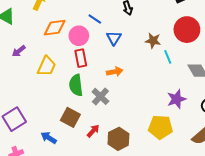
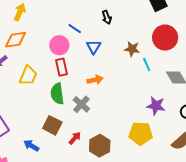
orange diamond: (55, 28) -> (16, 40), moved
purple star: (177, 99) -> (156, 106), turned 30

